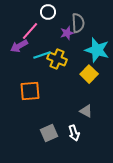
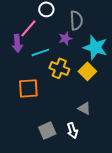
purple star: (67, 33) -> (65, 38), moved
purple arrow: (19, 46) -> (17, 43), turned -66
yellow cross: (57, 59) -> (59, 68), moved

